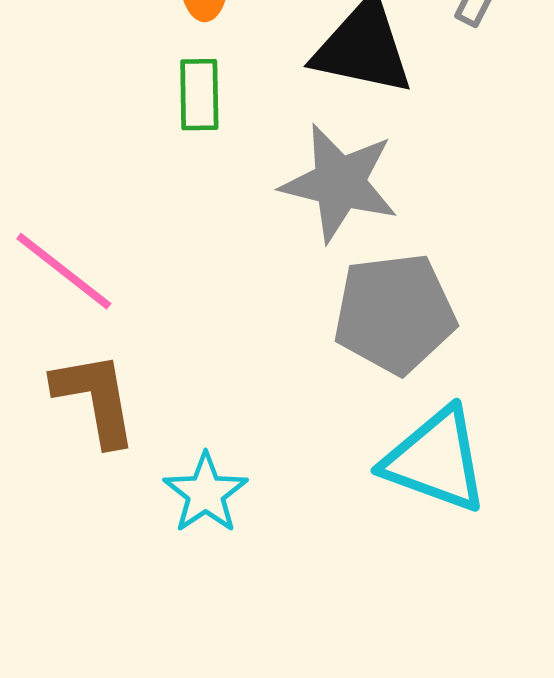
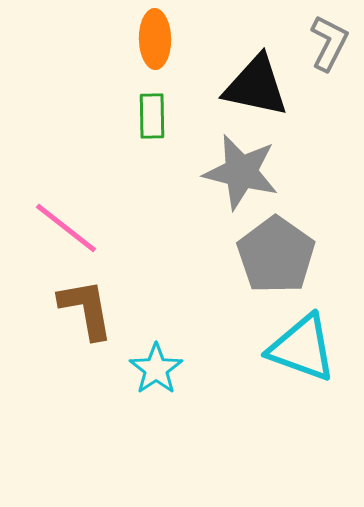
gray pentagon: (395, 314) -> (276, 255), turned -30

